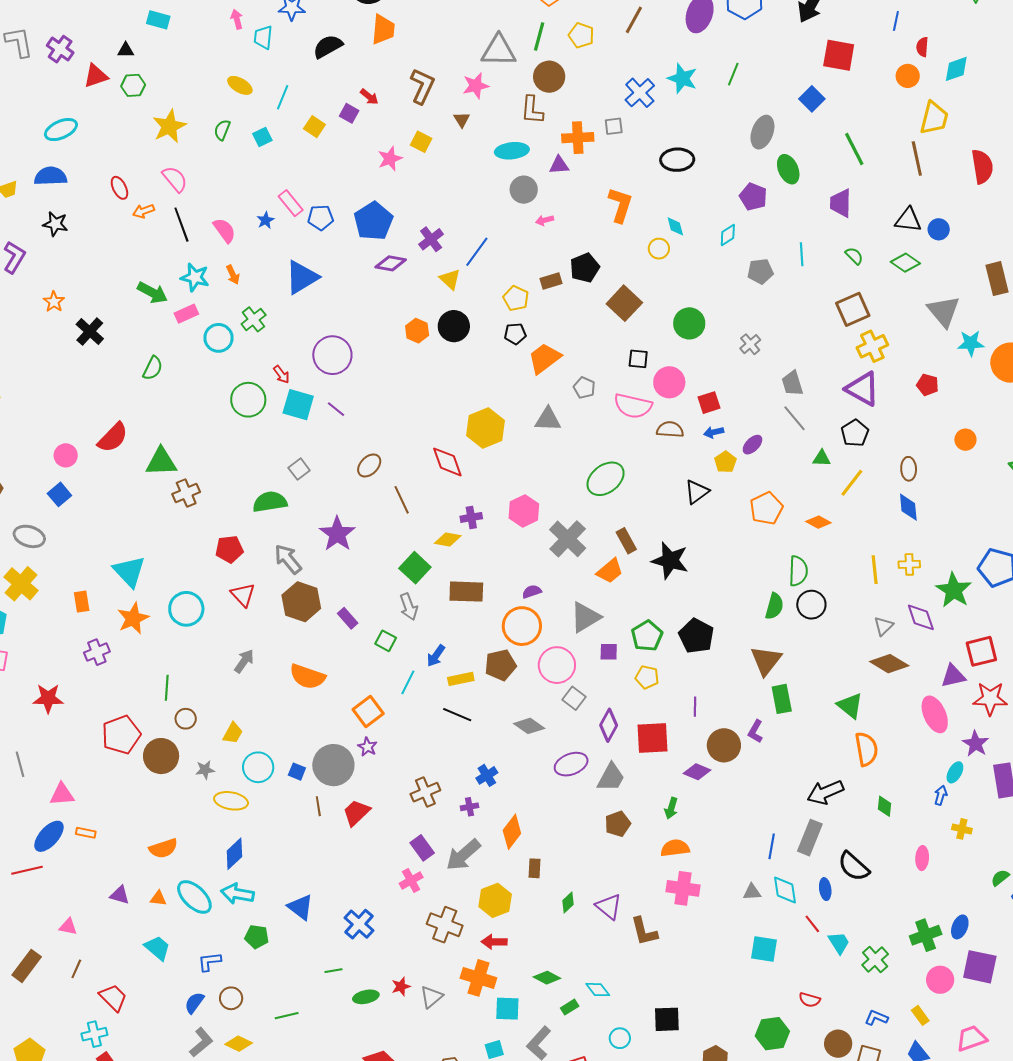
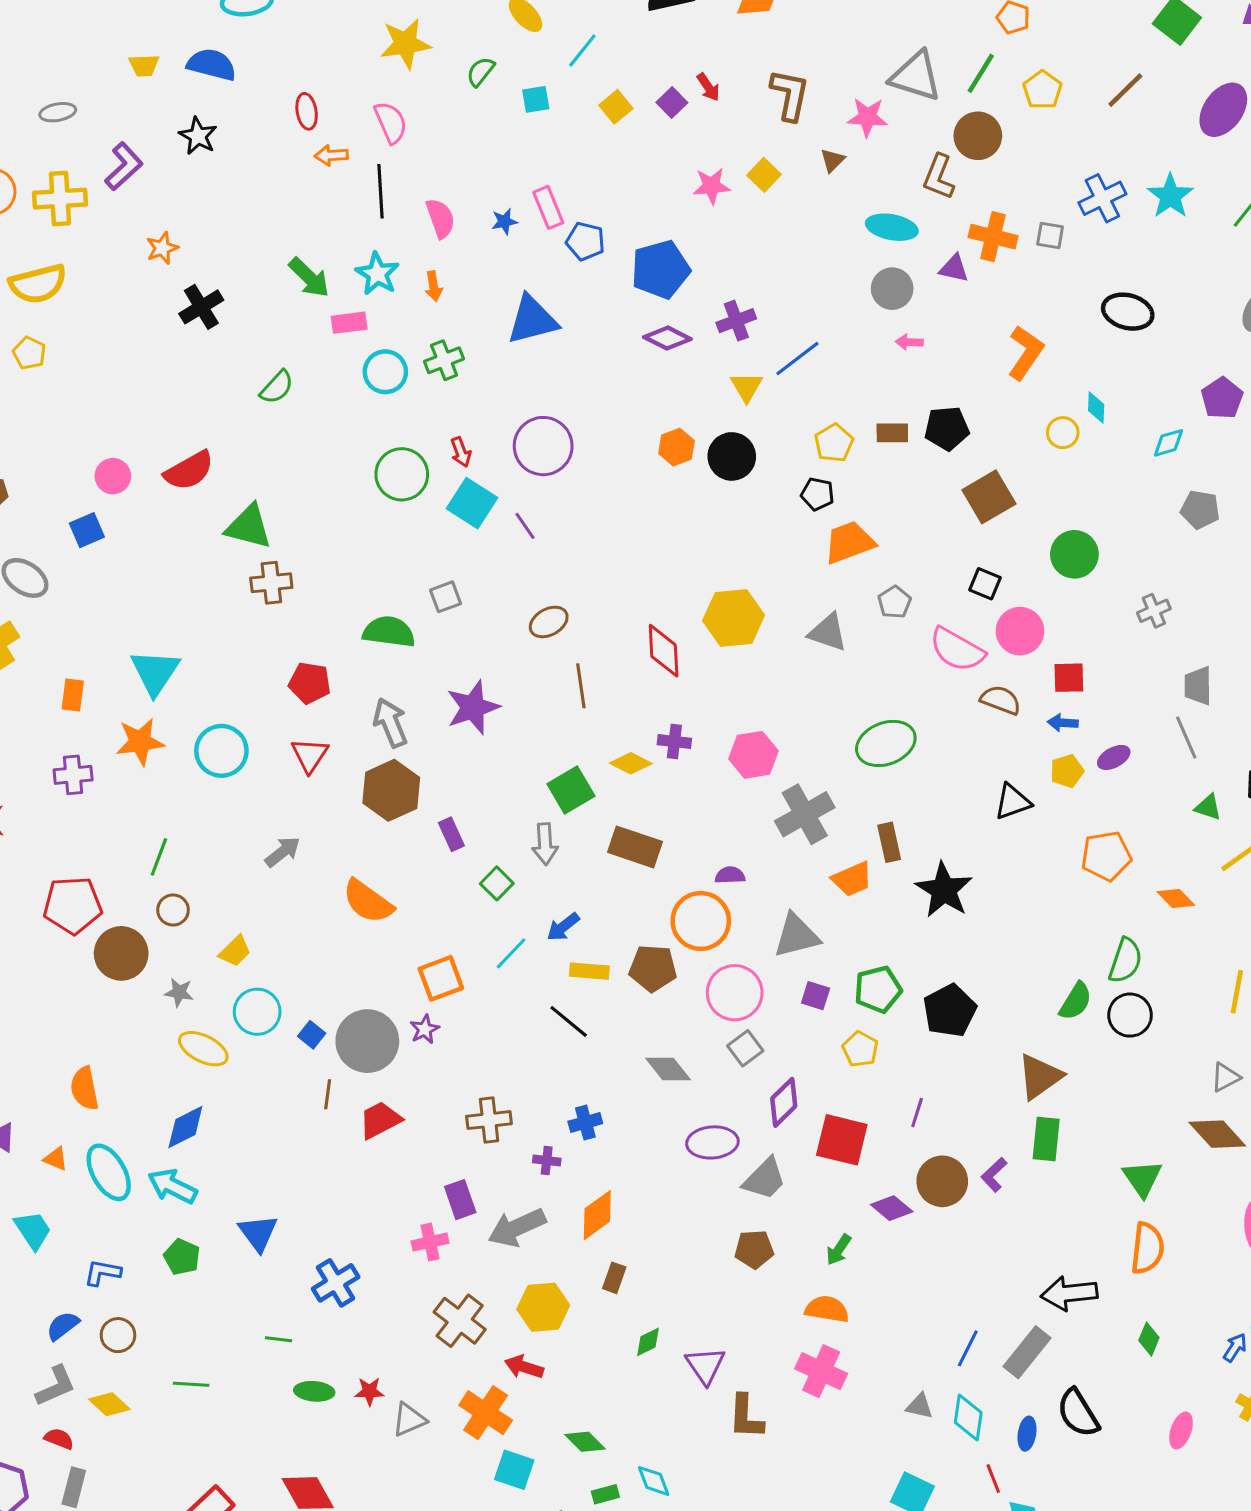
brown L-shape: (422, 86) -> (790, 95), turned -30
orange semicircle: (163, 848) -> (84, 1088), turned 80

